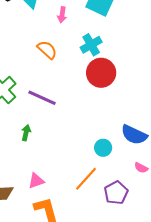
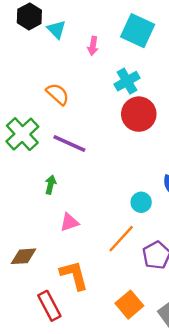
orange semicircle: (47, 50) -> (58, 94), moved
pink triangle: (36, 181) -> (69, 222), moved

